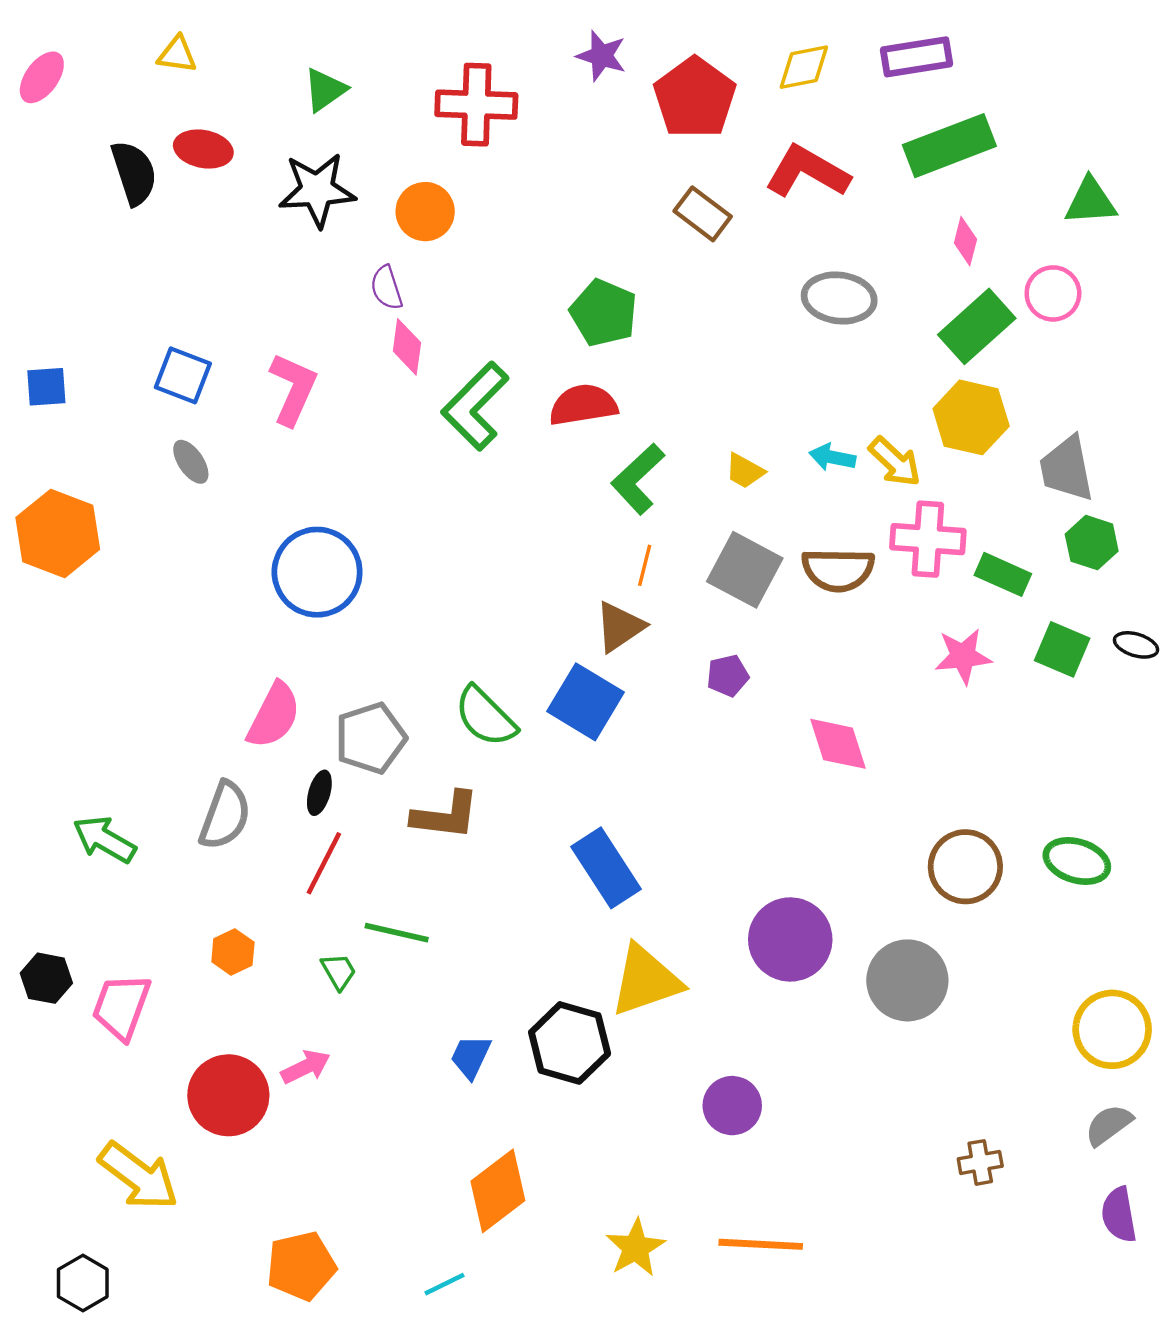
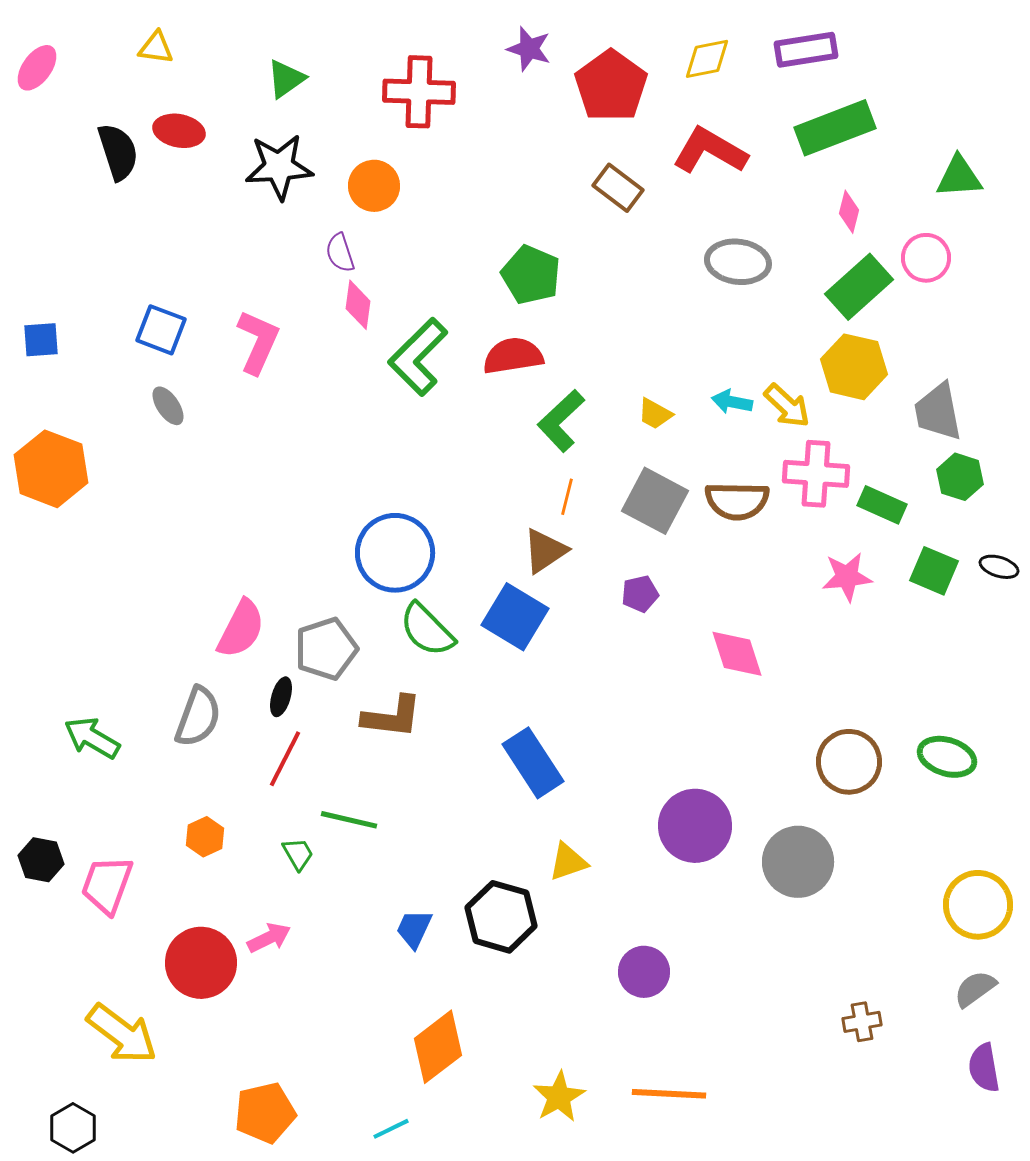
blue circle: (317, 572) -> (395, 553), moved
yellow triangle: (646, 980) -> (568, 862), size x0.6

